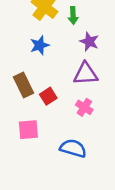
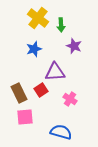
purple triangle: (86, 74) -> (55, 72), moved
brown rectangle: (23, 85) -> (19, 93), moved

